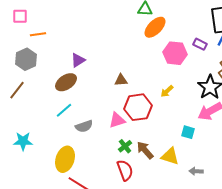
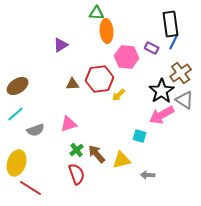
orange ellipse: (155, 27) -> (107, 31), turned -50
purple triangle: (78, 60) -> (61, 45), moved
red hexagon: (138, 107) -> (100, 79), moved
yellow triangle: (170, 156) -> (122, 160), turned -30

